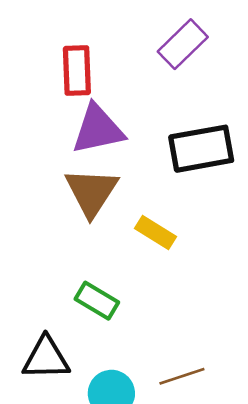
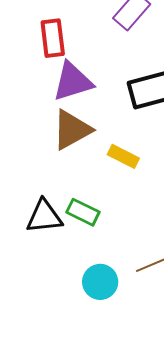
brown triangle: (91, 192) -> (72, 130), turned 33
black triangle: (46, 358) -> (44, 217), moved

